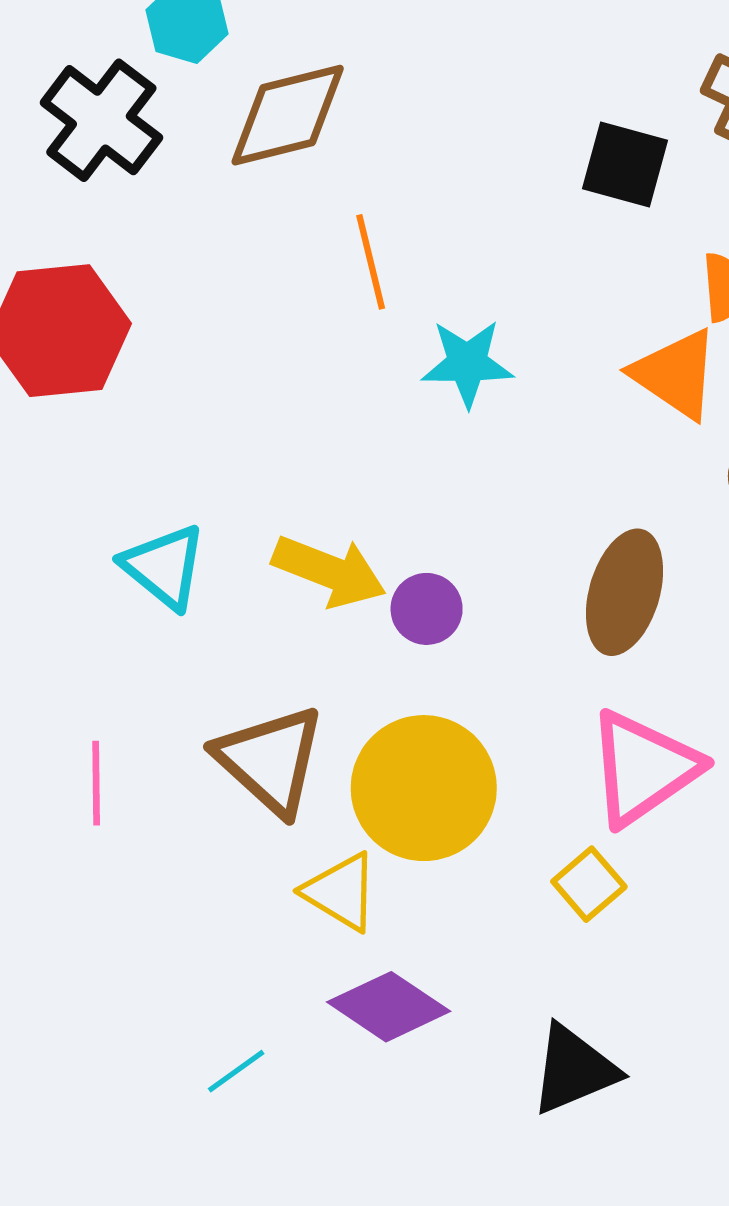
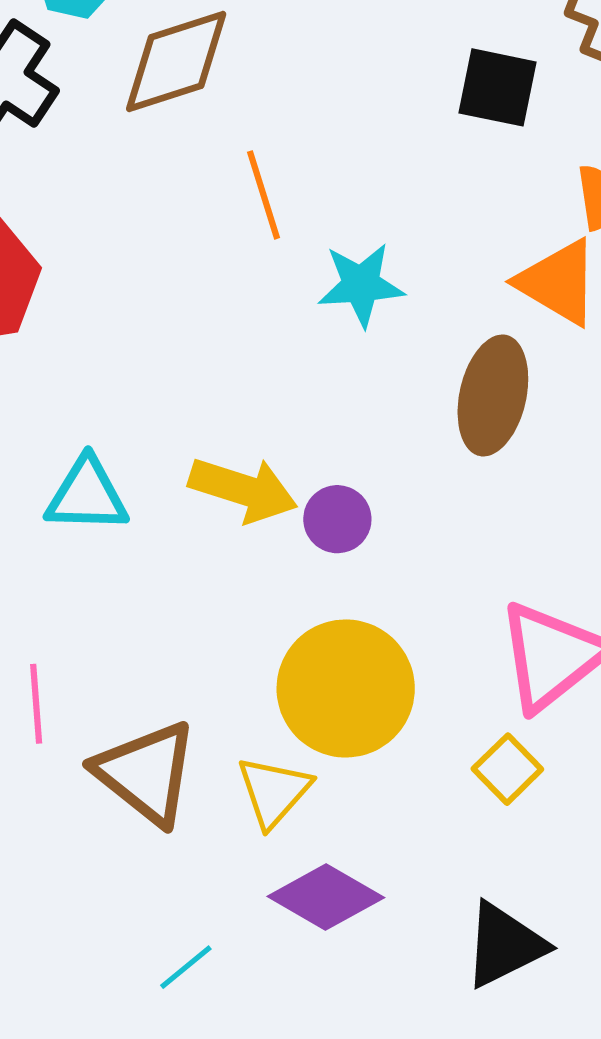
cyan triangle: (164, 567) -> (87, 495), turned -34
brown ellipse: (625, 592) -> (493, 395), moved
brown triangle: (270, 760) -> (146, 773), moved
yellow triangle: (341, 892) -> (274, 792), turned 44

